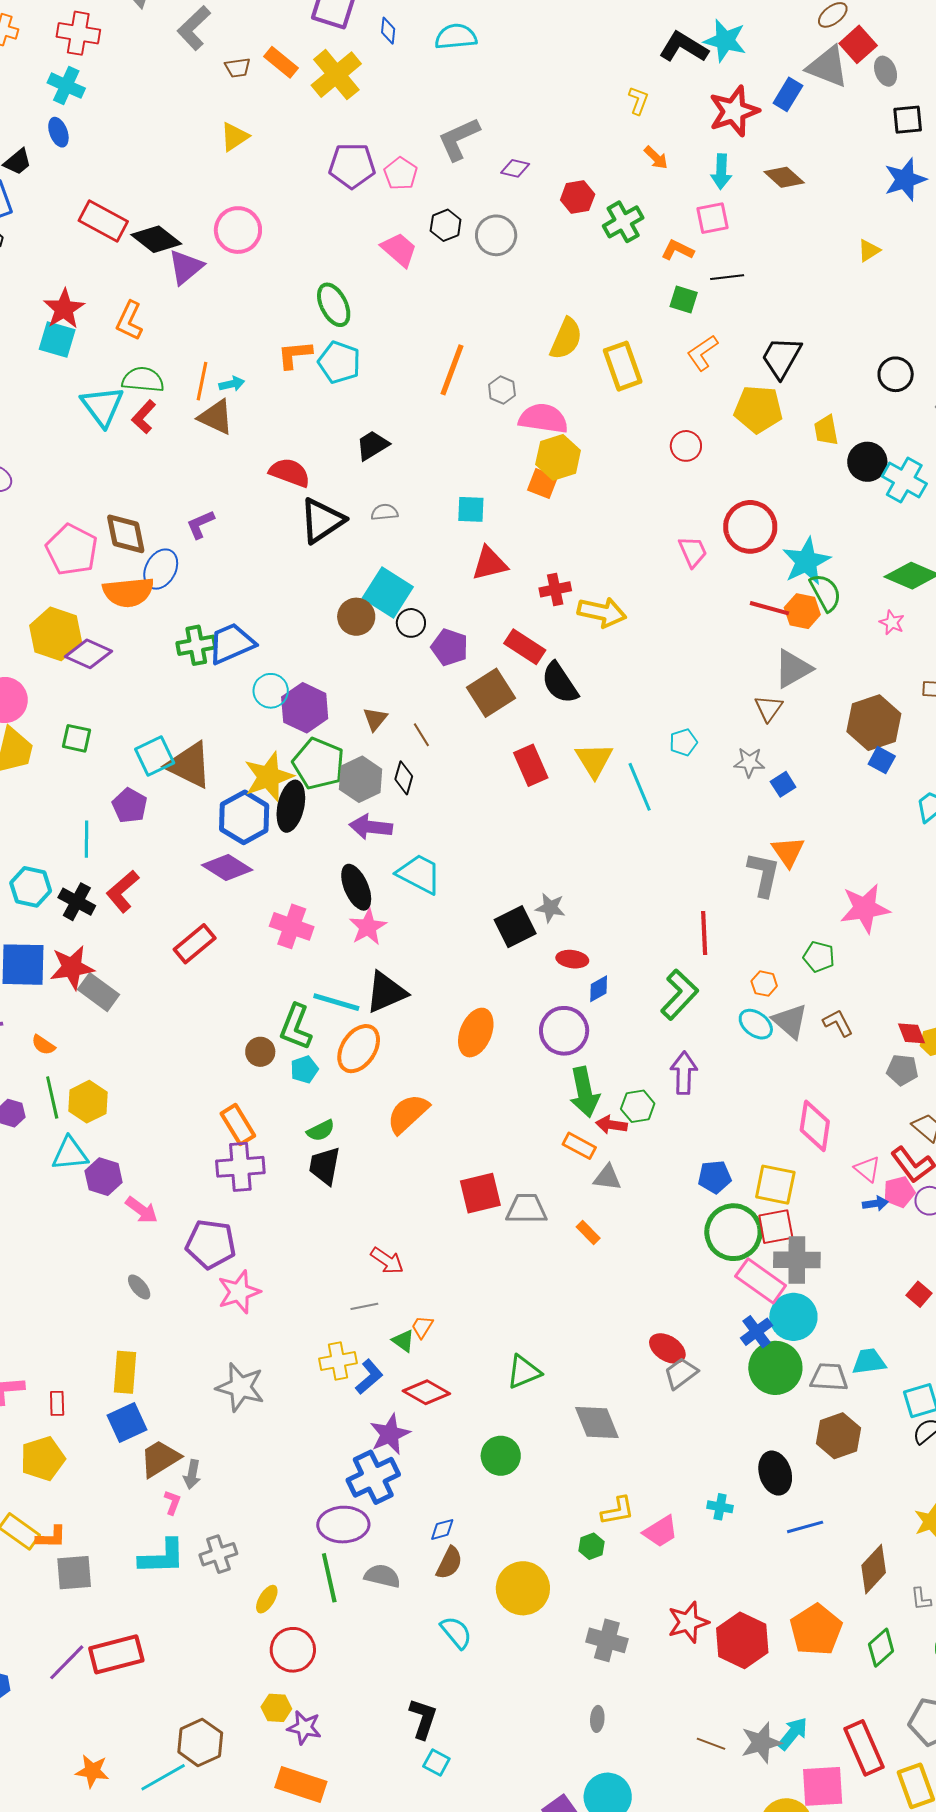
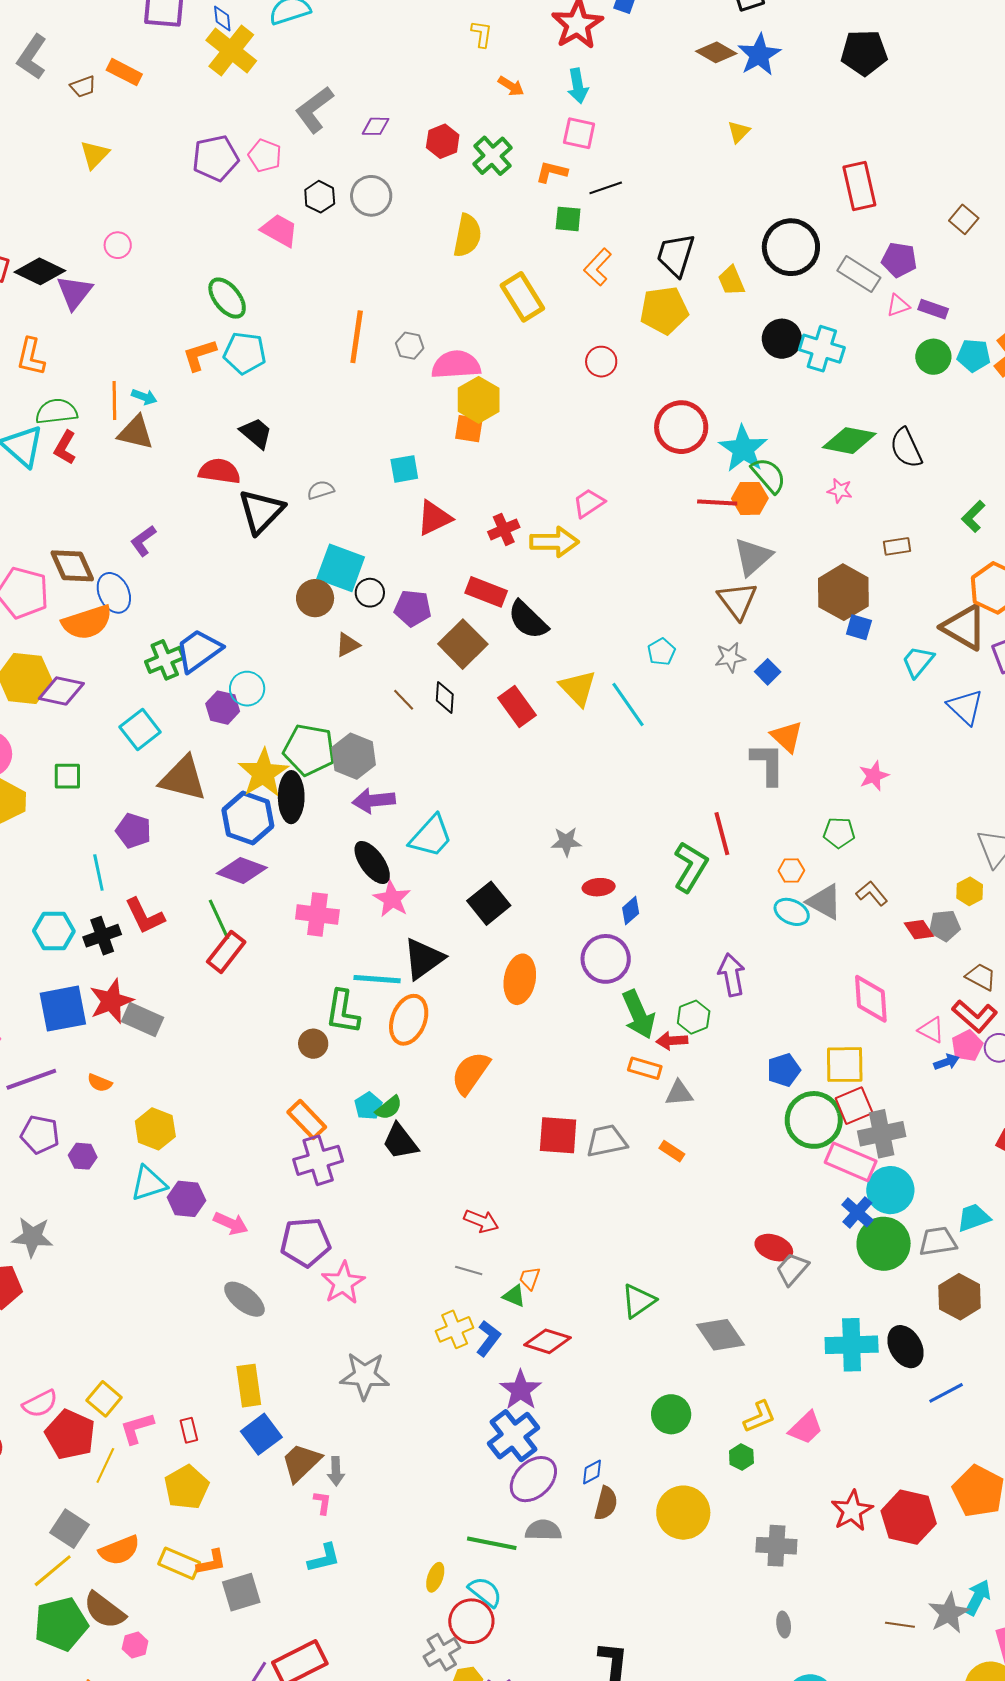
yellow cross: (336, 75) -> (231, 50), moved
brown diamond: (784, 177) -> (716, 52), moved
pink square: (712, 218) -> (579, 133), turned 36
pink circle: (238, 230) -> (118, 245), size x0.6
yellow semicircle: (566, 339) -> (467, 236), moved
black circle: (896, 374) -> (791, 247), size x1.6
cyan arrow: (232, 384) -> (144, 397), turned 45
yellow trapezoid: (826, 430) -> (731, 281), moved
black trapezoid: (372, 445) -> (256, 433), moved, turned 84
pink trapezoid: (693, 552) -> (589, 503), moved, turned -88
blue ellipse: (161, 569) -> (114, 593), turned -42
purple hexagon: (305, 708) -> (223, 708), moved, size x0.7
brown triangle: (769, 708) -> (737, 601), size x1.4
brown triangle: (375, 719) -> (348, 645), moved, turned 36
cyan square: (155, 756) -> (140, 729), moved
black diamond: (404, 778) -> (445, 697), moved
cyan trapezoid: (419, 874) -> (431, 836), turned 117
red L-shape: (123, 891) -> (145, 916), turned -63
black cross: (77, 902) -> (102, 936), turned -36
pink star: (865, 908) -> (874, 776), size x0.6
black square: (515, 927) -> (489, 903), moved
green L-shape: (679, 995) -> (691, 867), moved
red diamond: (911, 1033) -> (919, 930), moved
cyan pentagon: (304, 1069) -> (368, 1106), moved
green line: (52, 1098) -> (219, 920), moved
black trapezoid: (325, 1166) -> (400, 1141), turned -36
red square: (480, 1193) -> (558, 1135), turned 30
gray ellipse: (139, 1287) -> (244, 1299), size x1.6
gray line: (364, 1306) -> (469, 1271), turned 40
green circle: (501, 1456) -> (671, 1414), moved
cyan cross: (720, 1507) -> (852, 1345), moved, size x2.0
purple ellipse: (343, 1525) -> (533, 1479), moved, turned -30
gray cross: (218, 1554) -> (442, 1652), moved
cyan L-shape: (162, 1557) -> (324, 1558), size x0.7
green line: (329, 1578) -> (492, 1543), turned -54
cyan semicircle: (456, 1632) -> (485, 1592), moved

